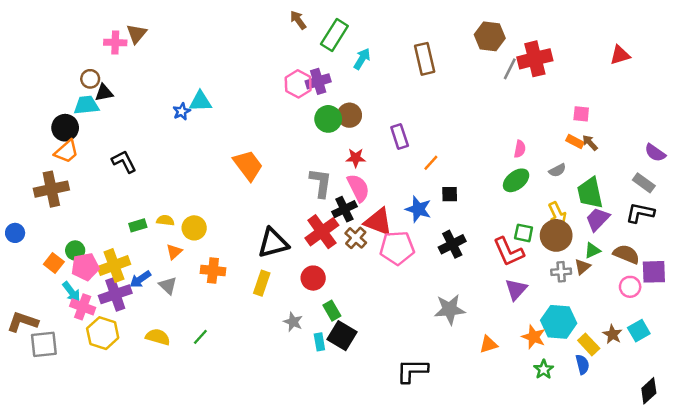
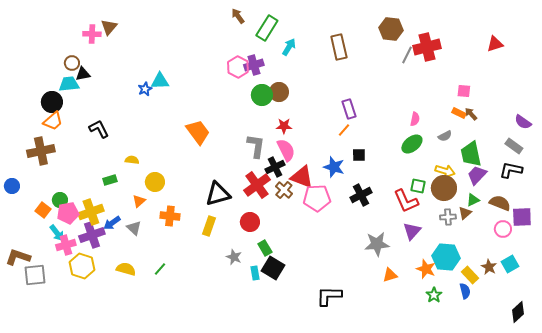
purple rectangle: (400, 136) -> (349, 109), moved
yellow arrow: (557, 214) -> (445, 171), turned -48
yellow semicircle: (165, 220) -> (132, 160), moved
pink cross: (83, 307) -> (66, 245), turned -36
gray star: (450, 309) -> (377, 244), moved

